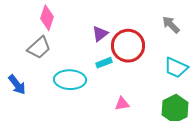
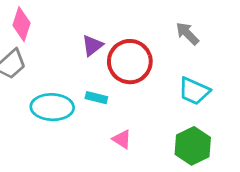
cyan rectangle: (104, 63) -> (96, 98), moved, turned 35
pink triangle: (122, 104) -> (122, 139), turned 42

